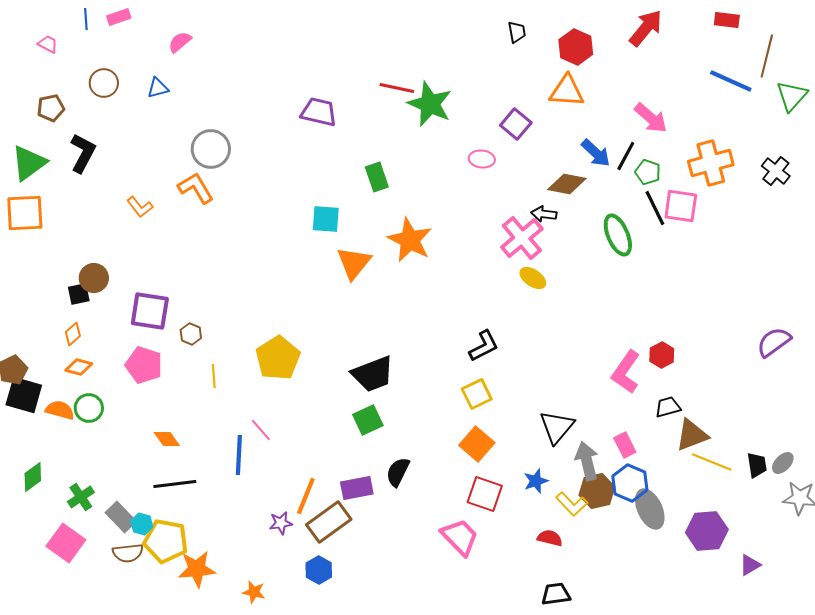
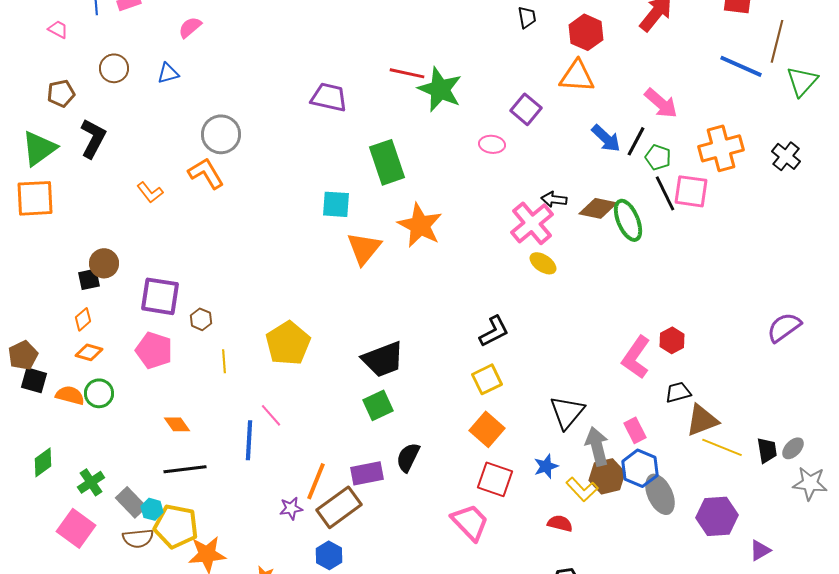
green rectangle: (377, 177) -> (387, 162), size x1.5
brown diamond: (567, 184) -> (598, 208), moved
black square: (24, 395) -> (34, 380), size x0.7

